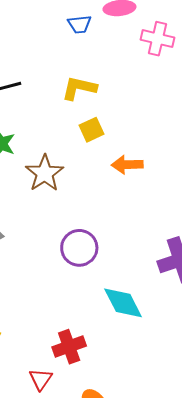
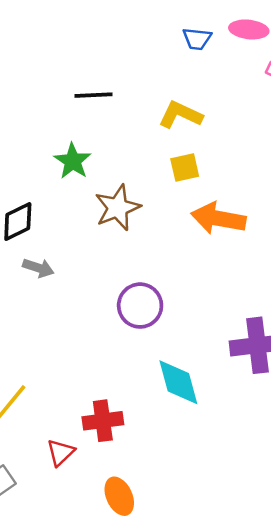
orange arrow: (127, 165) -> (218, 218), size x1.4

